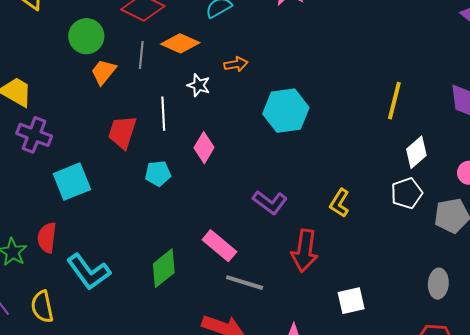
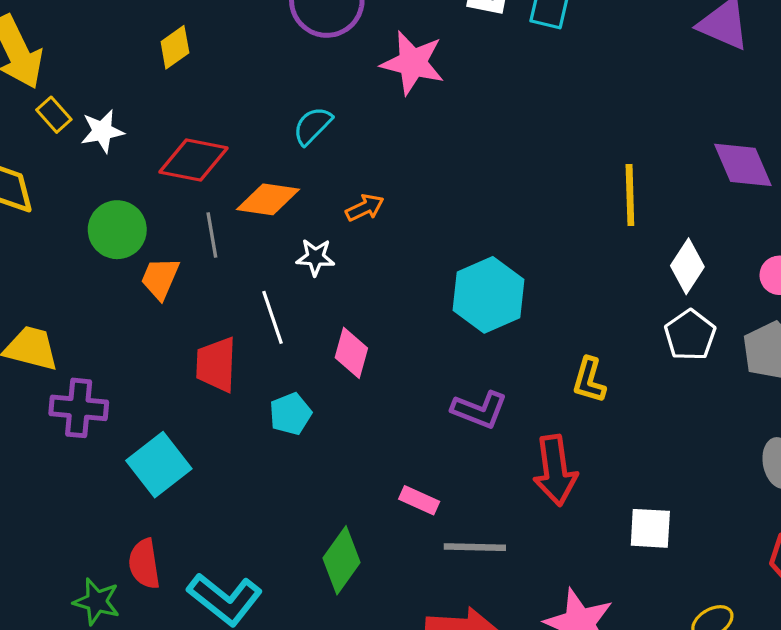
cyan hexagon: (286, 111) -> (489, 295), moved
pink rectangle: (219, 246) -> (419, 500), size x0.7
white square: (351, 301) -> (650, 528), turned 32

